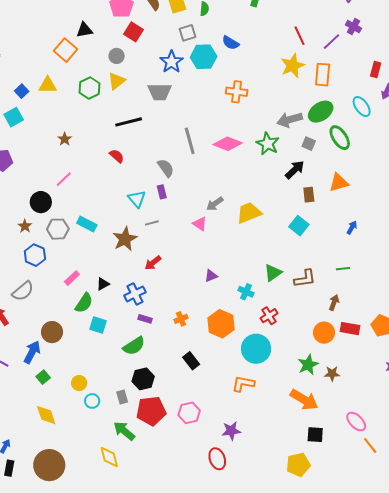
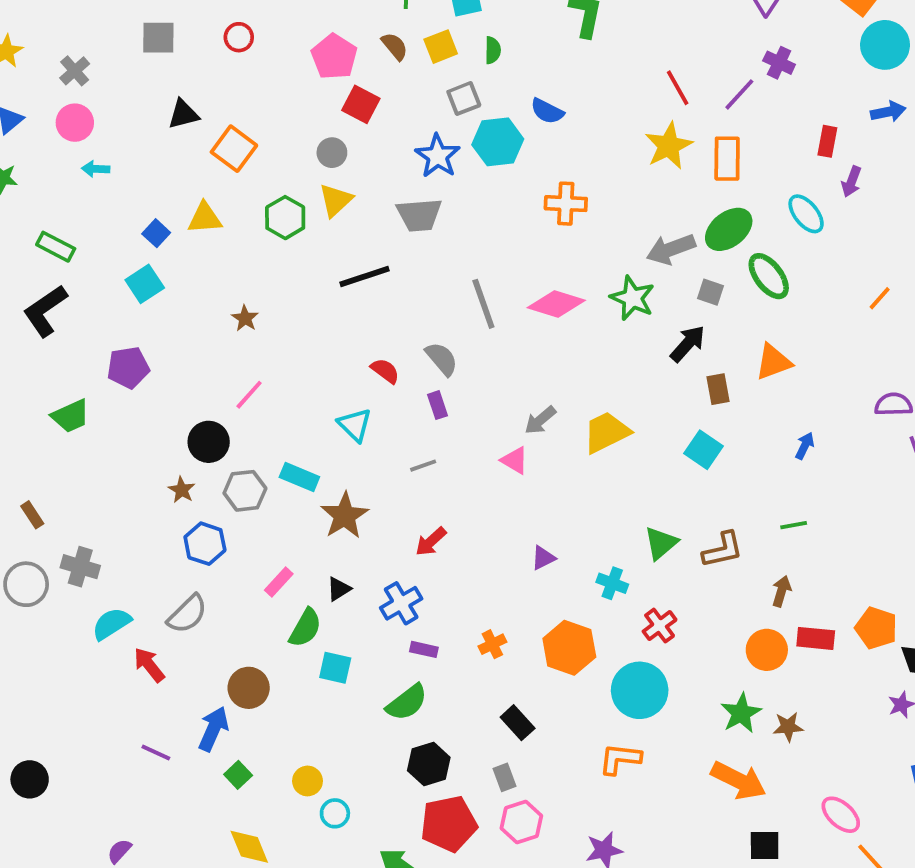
black triangle: (84, 30) -> (183, 114), moved
red semicircle: (117, 156) -> (385, 371), moved
cyan triangle: (137, 199) -> (355, 425), moved
brown star: (125, 239) -> (345, 516), moved
gray rectangle: (122, 397) -> (505, 777), moved

